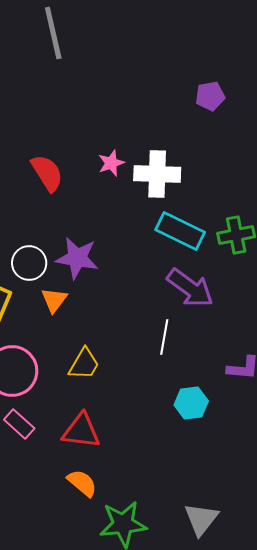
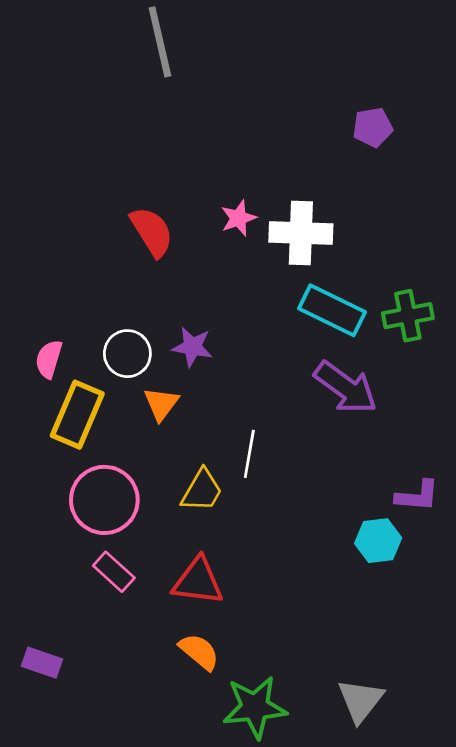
purple star: (77, 258) -> (192, 347), size x0.7
white line: (164, 337) -> (249, 454), moved
cyan hexagon: (191, 403) -> (378, 541), moved

